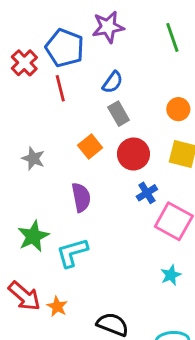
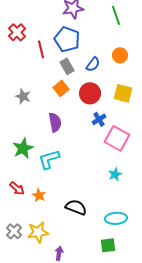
blue pentagon: (65, 48) -> (67, 39), moved
blue semicircle: (113, 82) -> (93, 64), moved
orange circle: (178, 109) -> (120, 55), moved
gray rectangle: (119, 114) -> (67, 66), moved
red arrow: (24, 296) -> (17, 188), size x0.7

